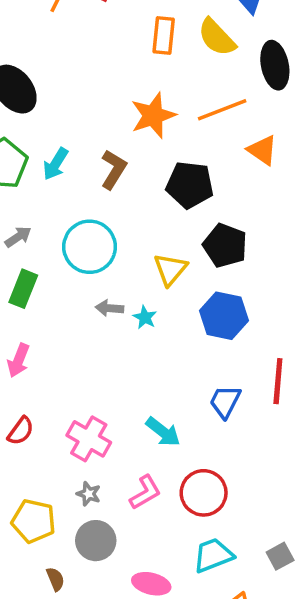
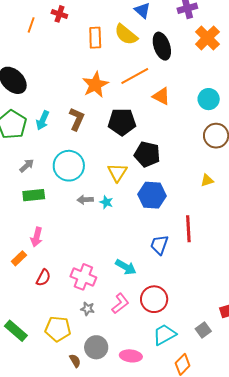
green rectangle: (23, 289) -> (34, 195), turned 70
gray circle: (96, 541) -> (96, 347), moved

